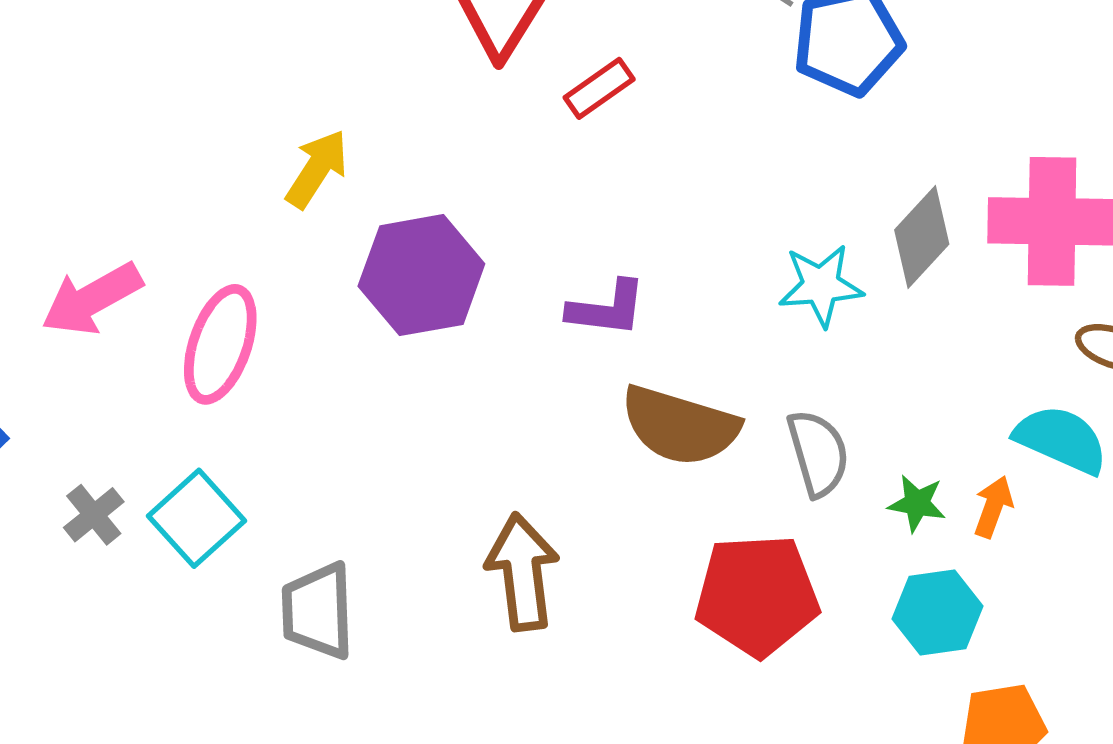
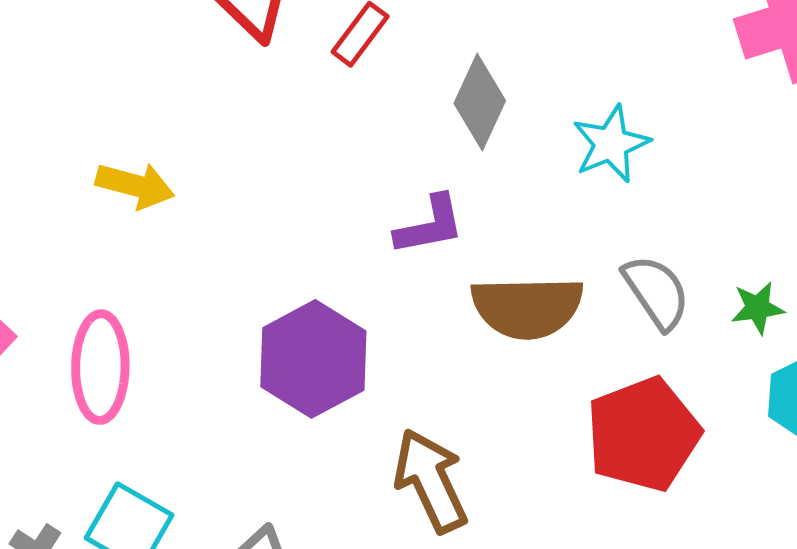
yellow arrow: (317, 169) -> (135, 185), turned 90
gray diamond: (922, 237) -> (480, 102), moved
purple hexagon: (421, 275) -> (313, 359), moved

